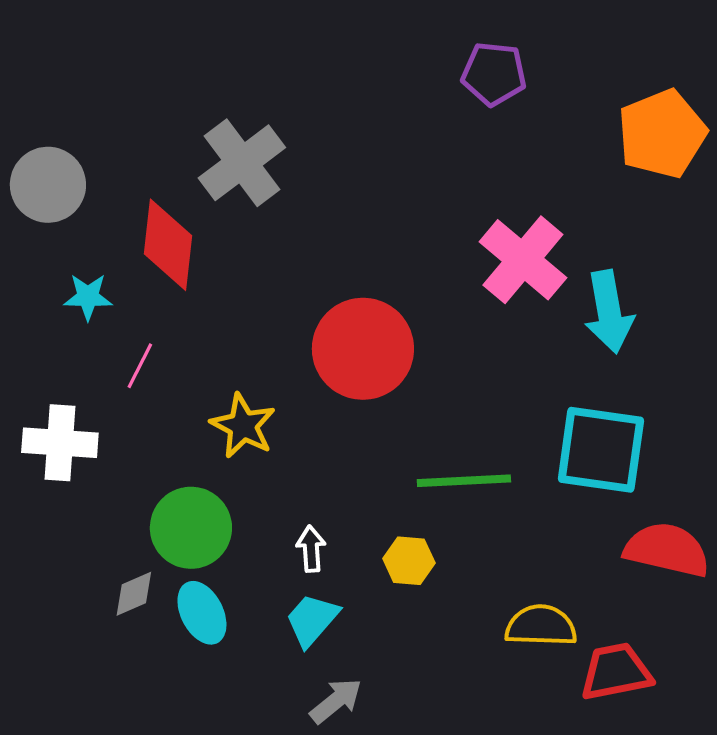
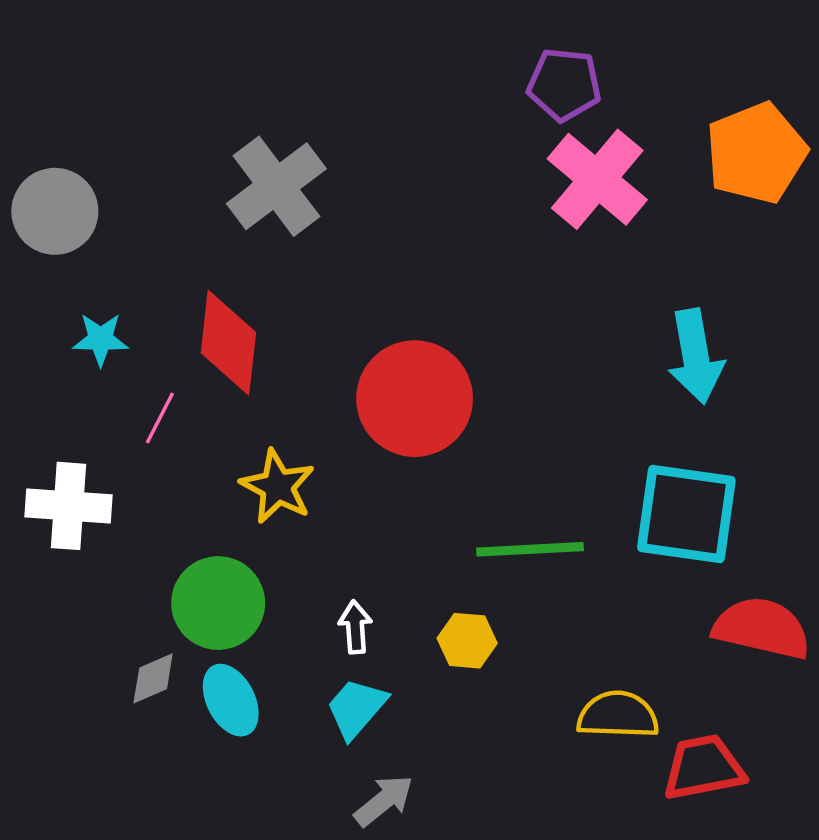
red diamond: (168, 245) -> (228, 343), moved
pink cross: (523, 260) -> (597, 179), moved

